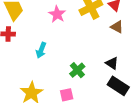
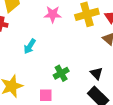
pink star: (57, 14) -> (53, 14), turned 30

